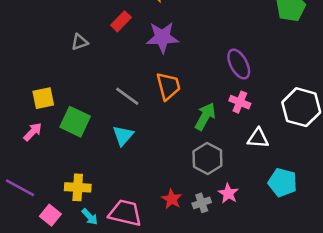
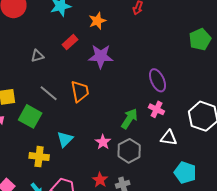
orange trapezoid: (168, 86) -> (80, 91), moved
gray line: (127, 96) -> (49, 93), moved
cyan triangle: (123, 135) -> (65, 139), moved
yellow cross: (78, 187) -> (39, 157), moved
pink star: (228, 193) -> (103, 142), moved

